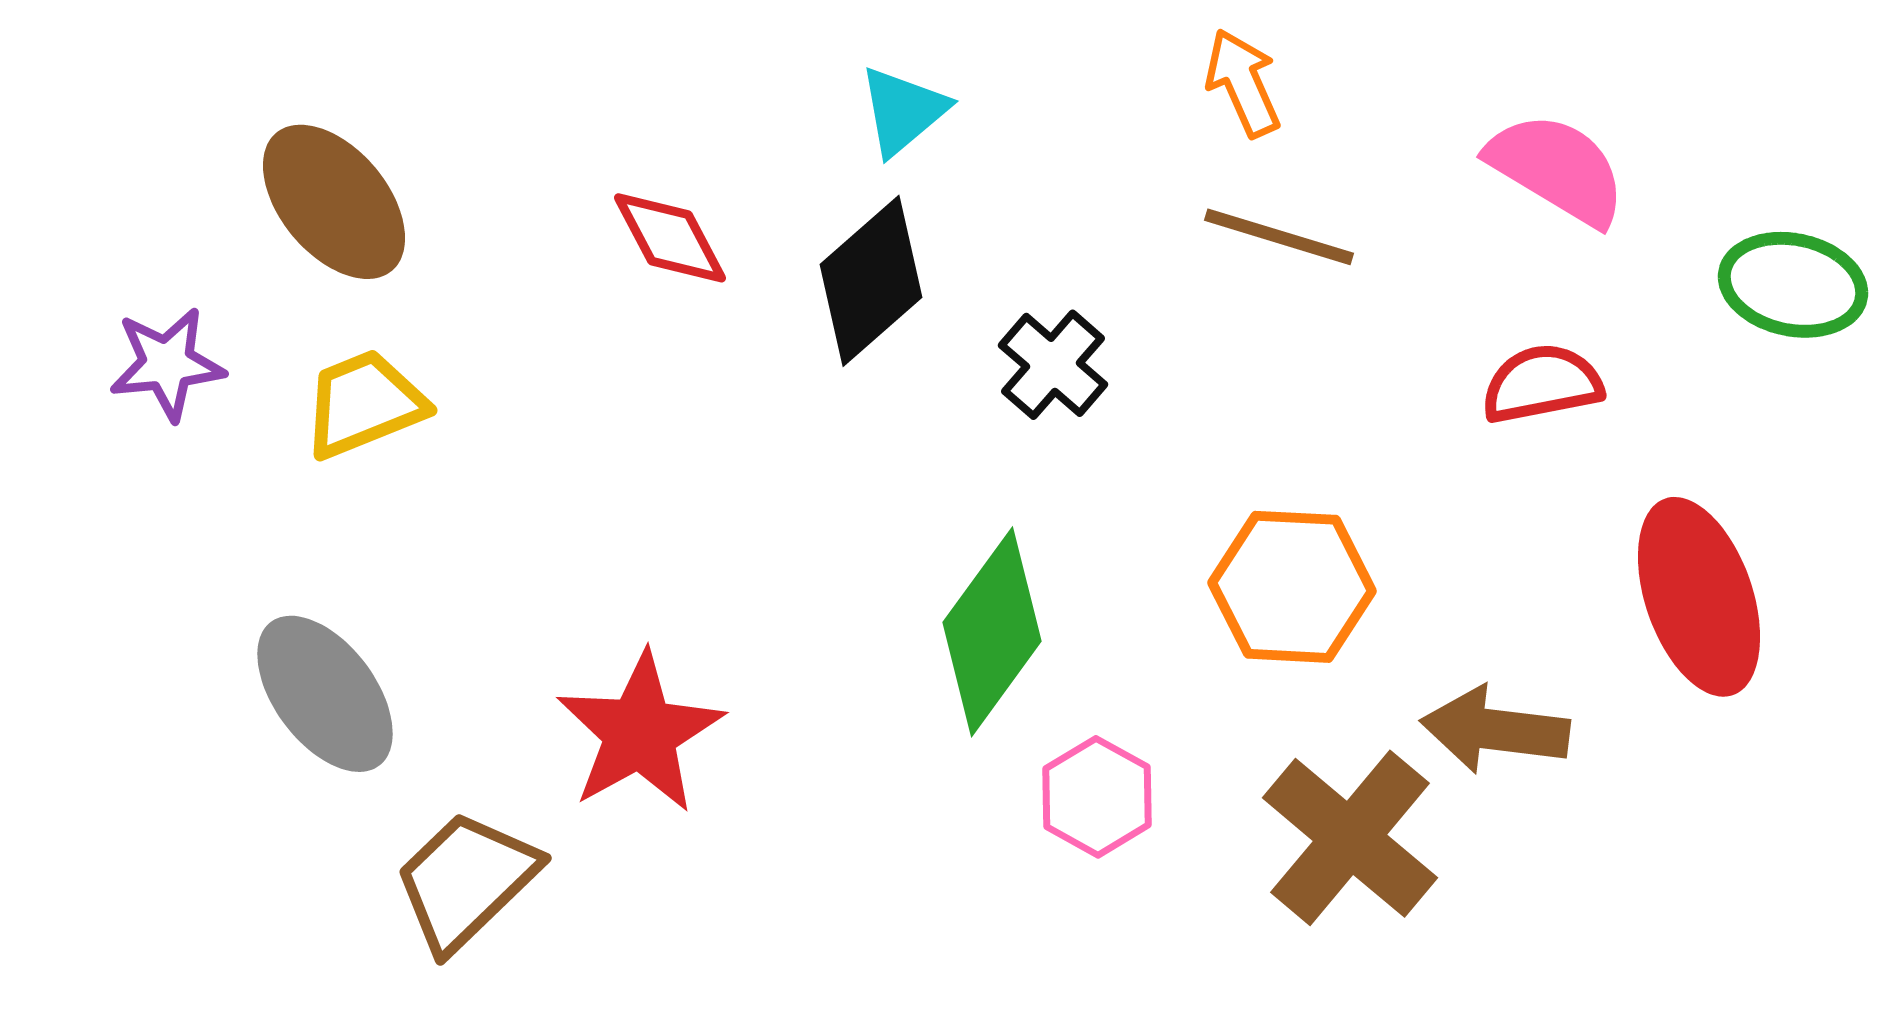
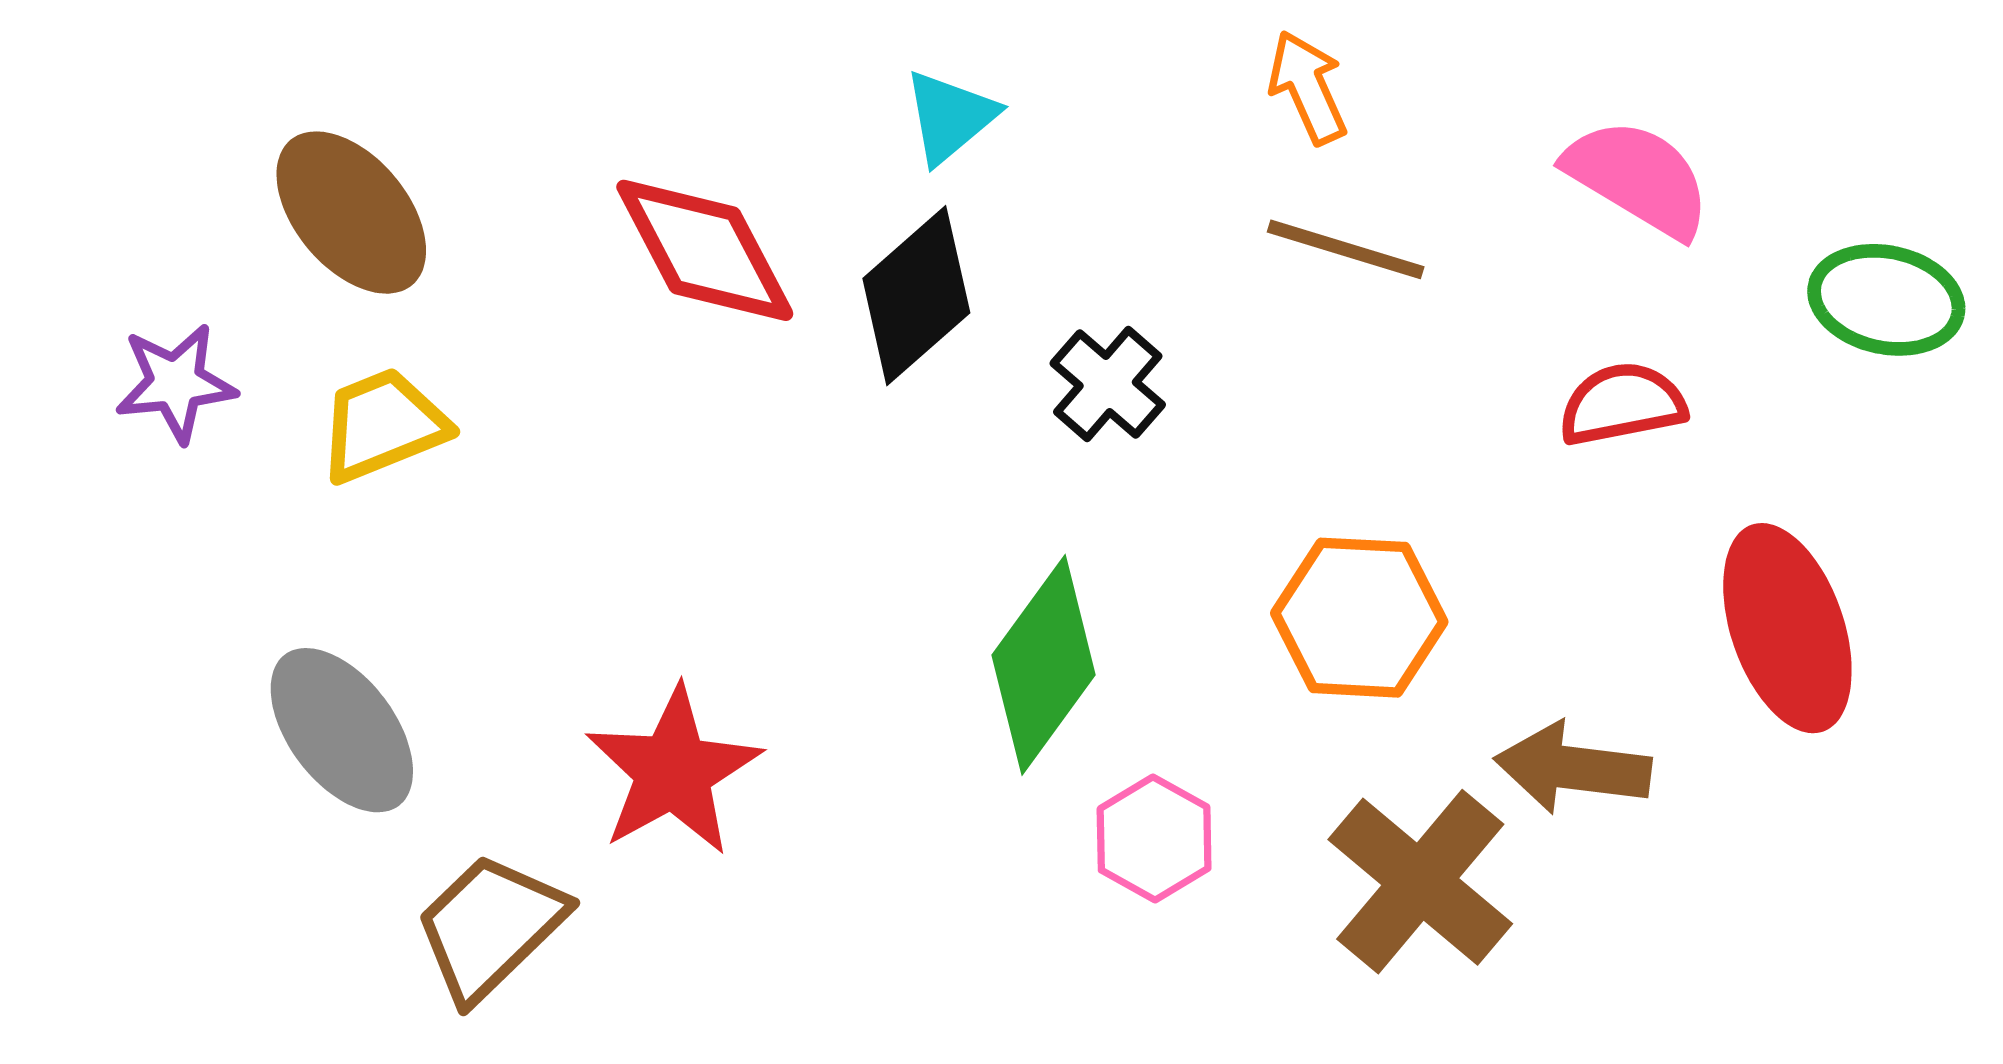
red diamond: (670, 238) -> (705, 250), size x1.5

